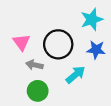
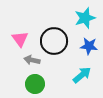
cyan arrow: (76, 75) -> (82, 75), moved

